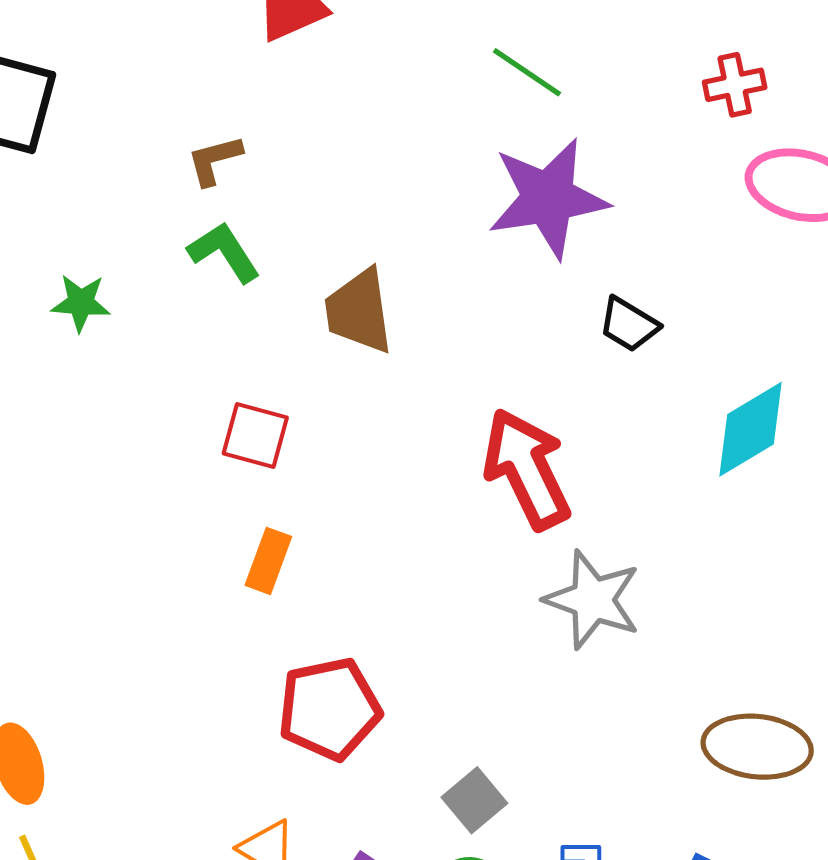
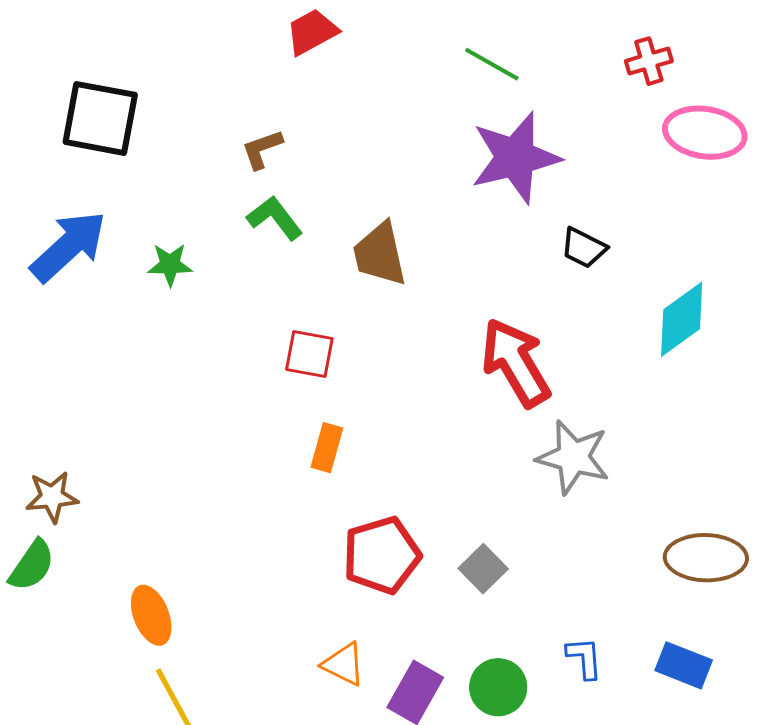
gray square: (474, 800) -> (483, 569), moved

